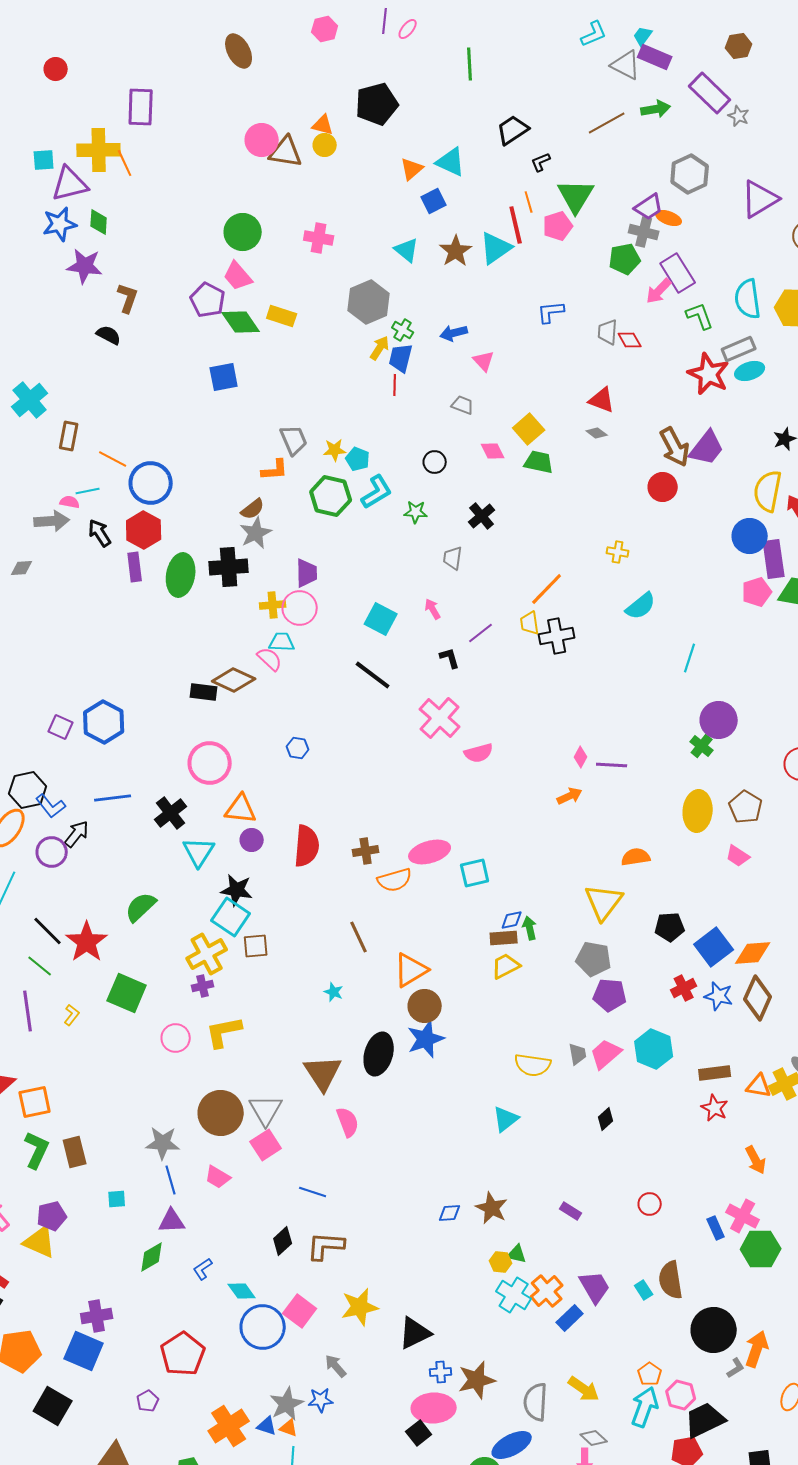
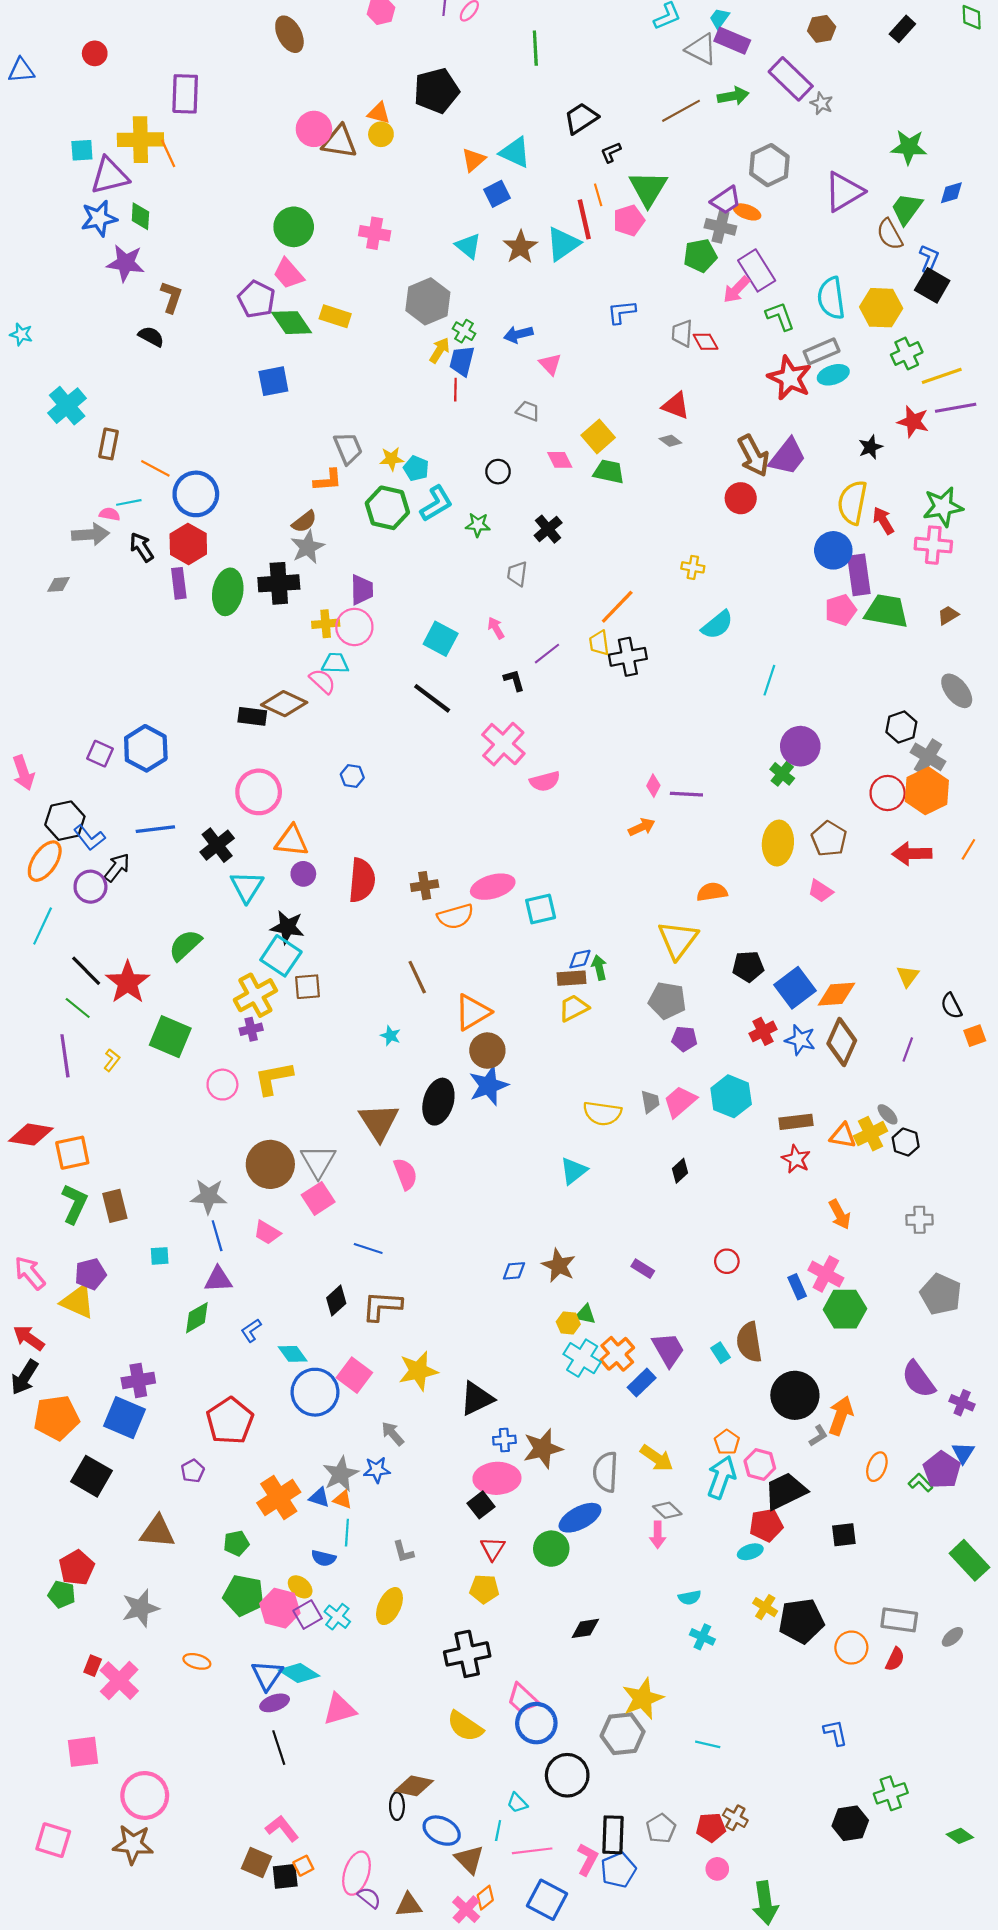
purple pentagon: (610, 995) -> (684, 1039), size x0.7

